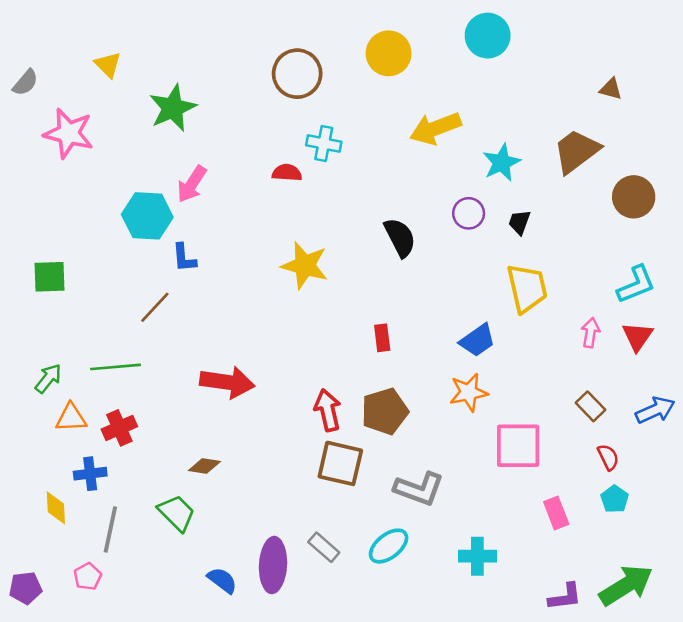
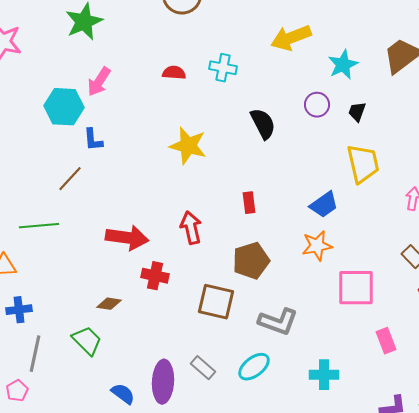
cyan cross: (324, 143) -> (223, 68), moved
red arrow: (328, 410) -> (191, 228), moved
red cross: (119, 428) -> (155, 276), moved, turned 36

